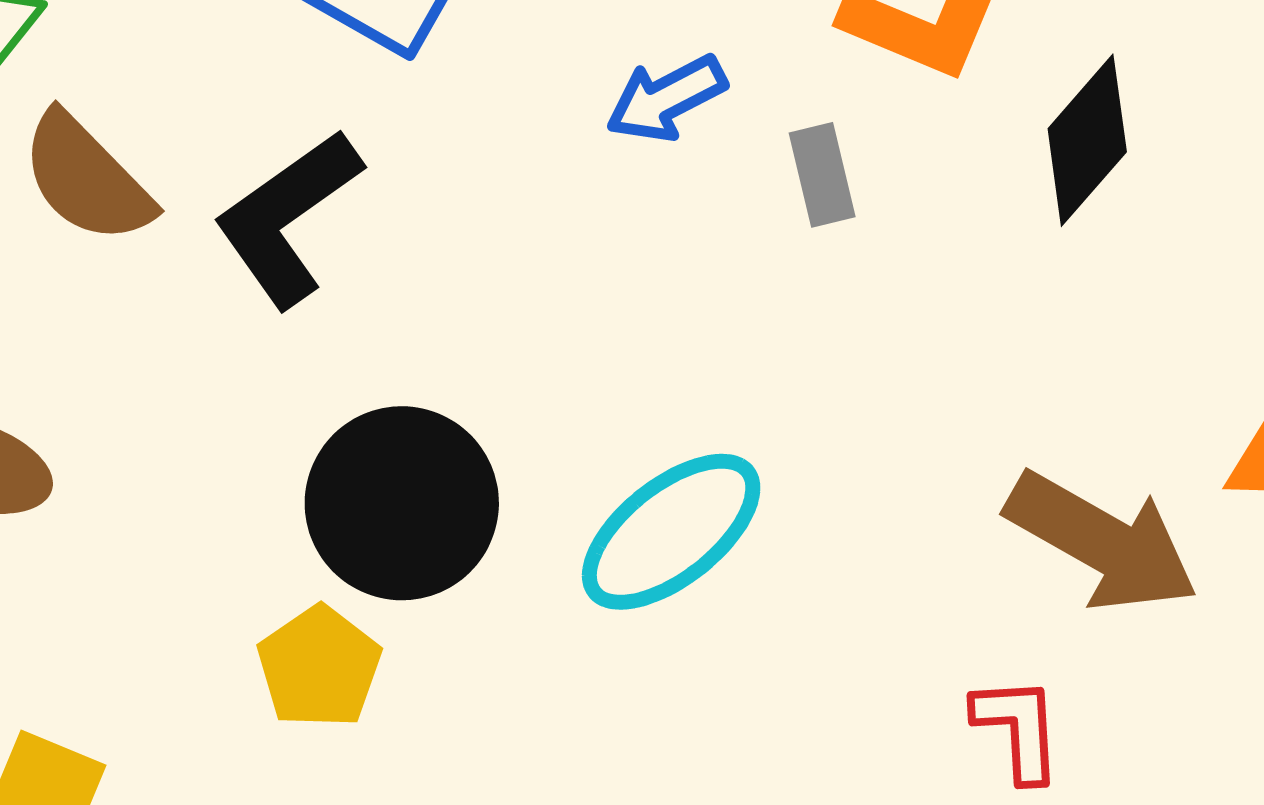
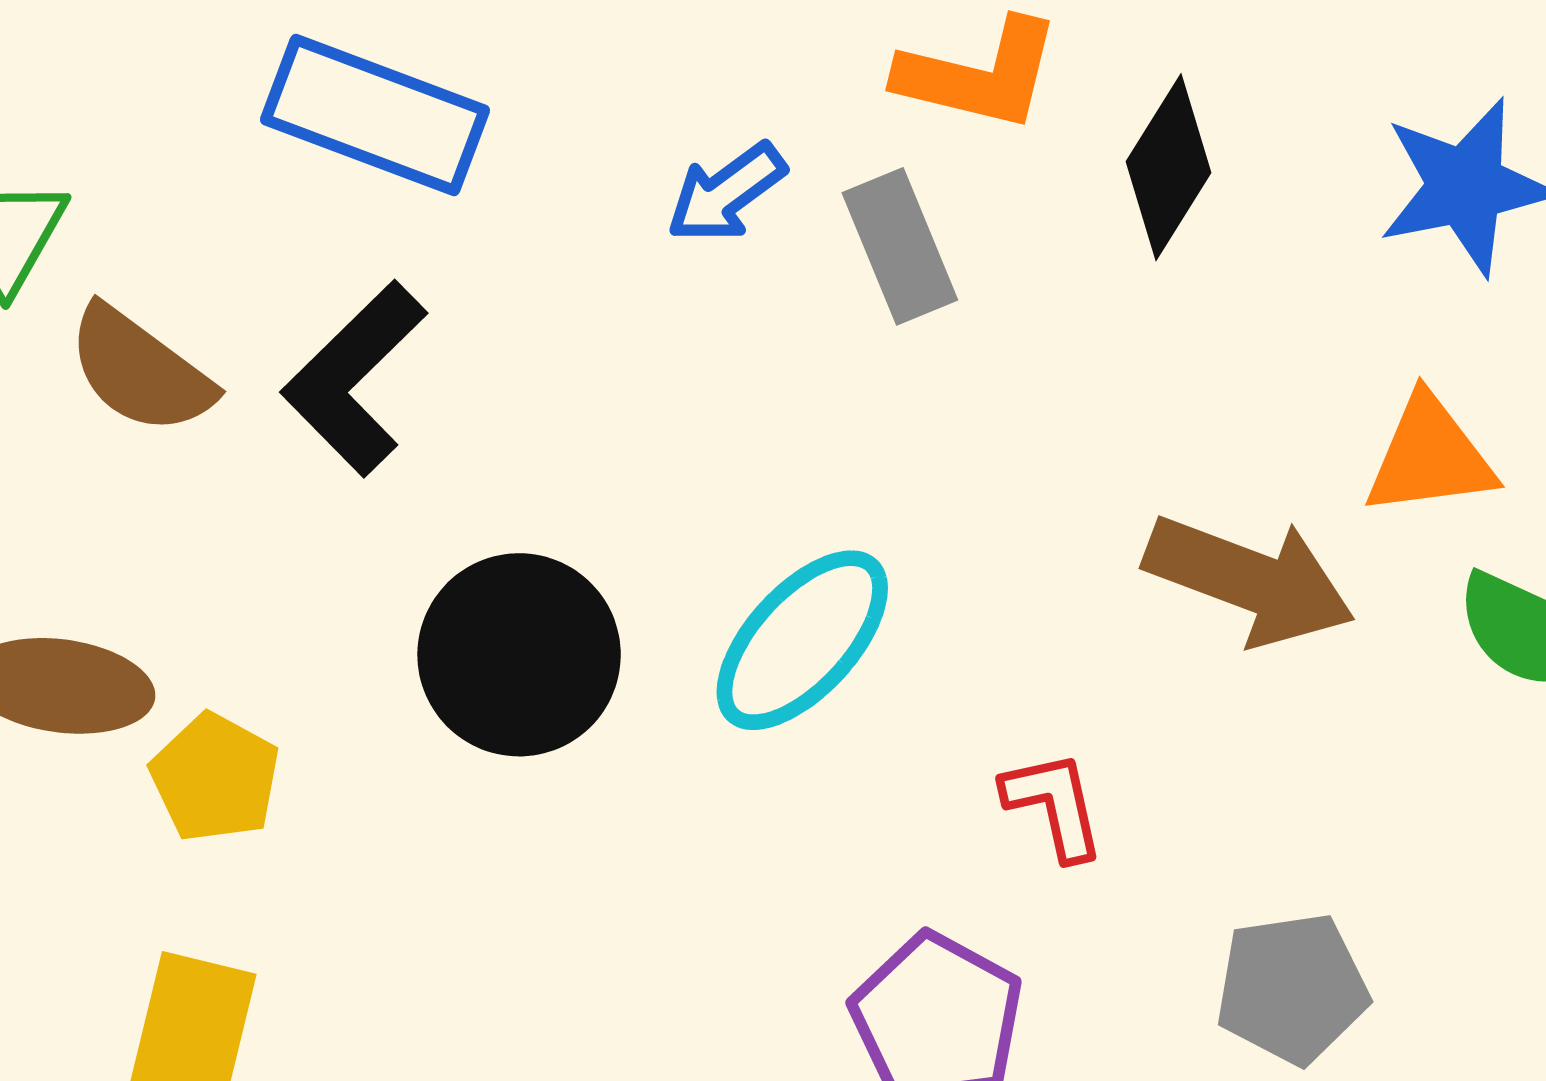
gray rectangle: (822, 175) -> (900, 246), size x1.4
yellow pentagon: (319, 667) -> (215, 778), moved
red L-shape: (1018, 729) -> (1054, 805), moved

